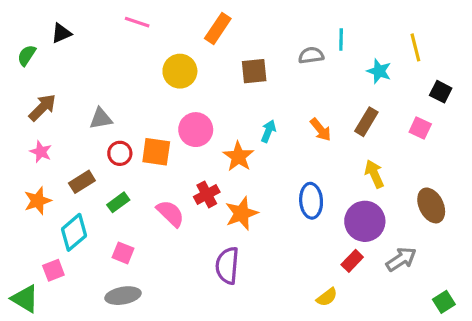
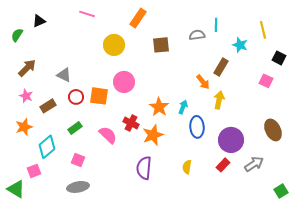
gray triangle: (101, 119) -> (64, 75), turned 35
brown rectangle: (366, 122) -> (221, 67), moved
cyan arrow: (268, 131) -> (183, 107), moved
orange star: (238, 156) -> (159, 107), moved
yellow arrow: (374, 174) -> (219, 100), moved, turned 36
brown rectangle: (82, 182) -> (48, 106), moved
red cross: (207, 194) -> (131, 123), turned -35
yellow semicircle: (327, 297) -> (187, 167), moved, turned 136

